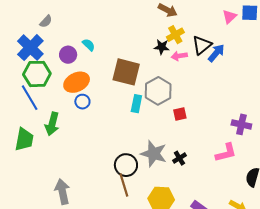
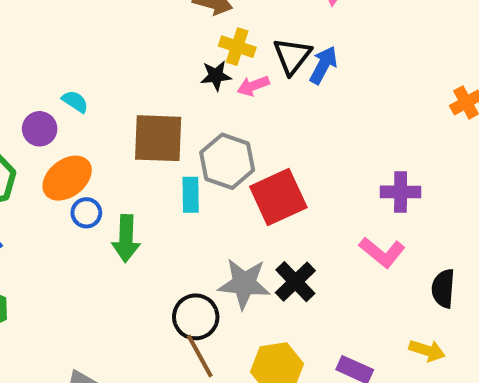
yellow cross: (175, 35) -> (237, 47), turned -30
red square: (180, 114) -> (278, 197), size x2.0
green arrow: (52, 124) -> (126, 238), moved
pink L-shape: (226, 153) -> (382, 252), turned 65
black cross: (179, 158) -> (295, 282), size x1.5

